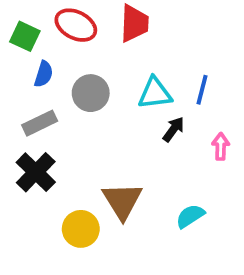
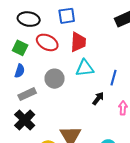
blue semicircle: (44, 74) -> (20, 71), moved
cyan triangle: (155, 93) -> (85, 68), moved

